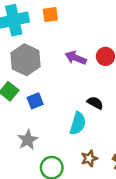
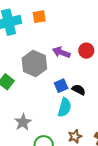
gray hexagon: (25, 60) -> (34, 64), moved
blue square: (35, 101) -> (61, 86), moved

